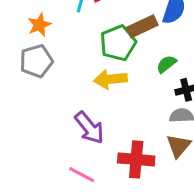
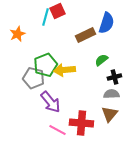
green pentagon: (118, 43) -> (45, 65), moved
gray pentagon: (36, 61) -> (33, 78), moved, turned 30
pink line: (82, 175) -> (57, 130), moved

